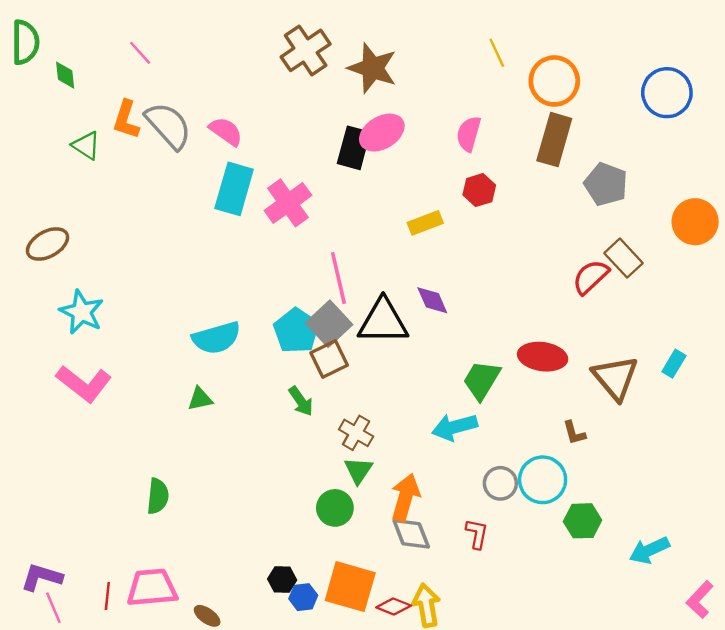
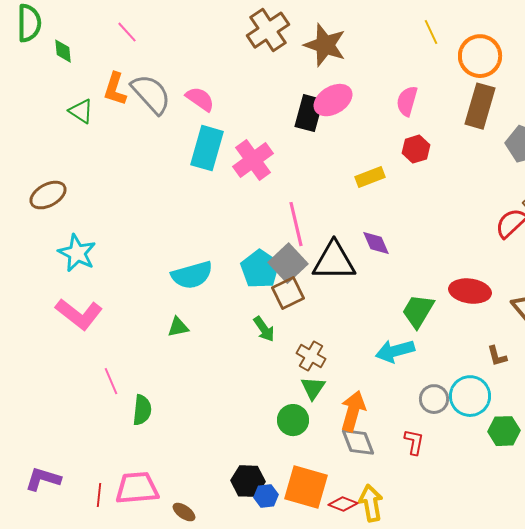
black hexagon: (282, 580) -> (248, 481), size x1.4
pink line: (53, 608) -> (111, 381), moved

